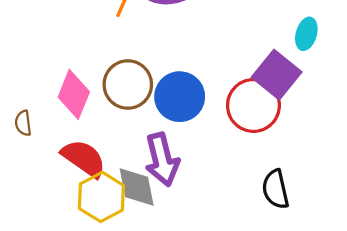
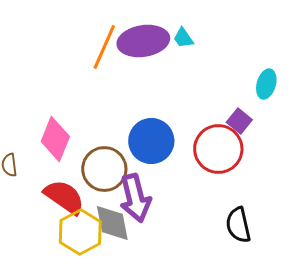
purple square: (277, 75) -> (239, 121), size x0.6
brown circle: (128, 85) -> (104, 169), moved

